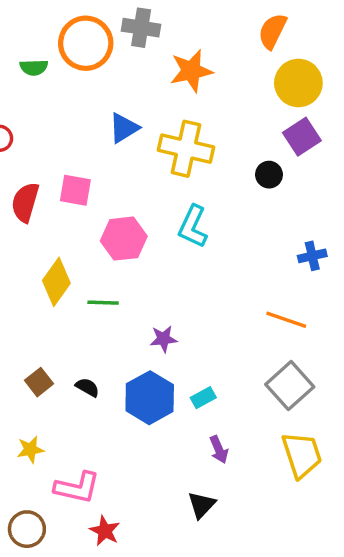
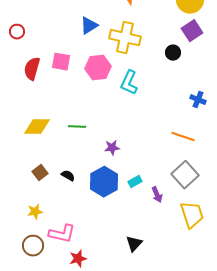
pink hexagon: (124, 239) -> (98, 68), moved
blue cross: (312, 256) -> (198, 100), turned 35
yellow diamond: (56, 282) -> (37, 127), moved, turned 56
purple arrow: (219, 450) -> (157, 195), moved
brown circle: (27, 529) -> (33, 246), moved
red star: (105, 531) -> (78, 259), turned 30

